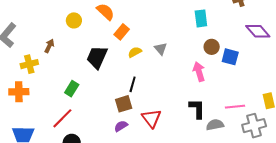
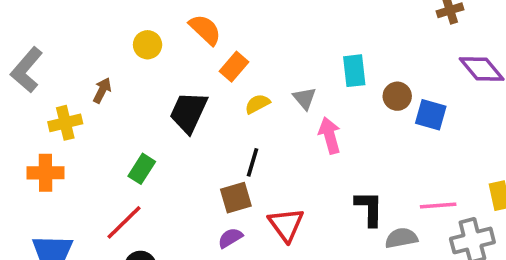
cyan rectangle: (201, 18) -> (354, 71), moved
pink arrow: (199, 72) -> (330, 135), moved

